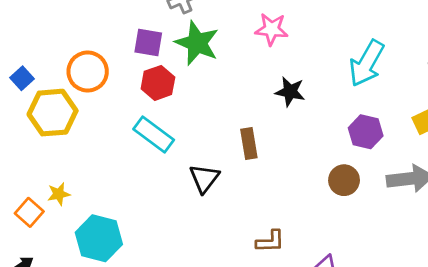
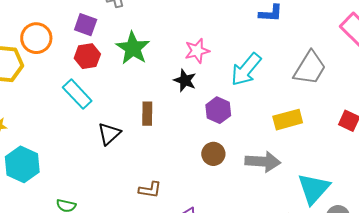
pink star: (272, 29) -> (197, 51), moved, turned -30
green star: (197, 43) -> (133, 48), moved
purple hexagon: (366, 132) -> (218, 110), moved

